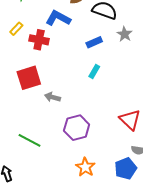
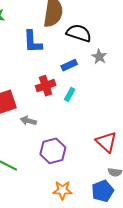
blue L-shape: (58, 18) -> (33, 42), turned -120
red cross: (39, 40) -> (46, 86), moved, turned -30
orange star: (85, 167) -> (62, 190), turned -30

